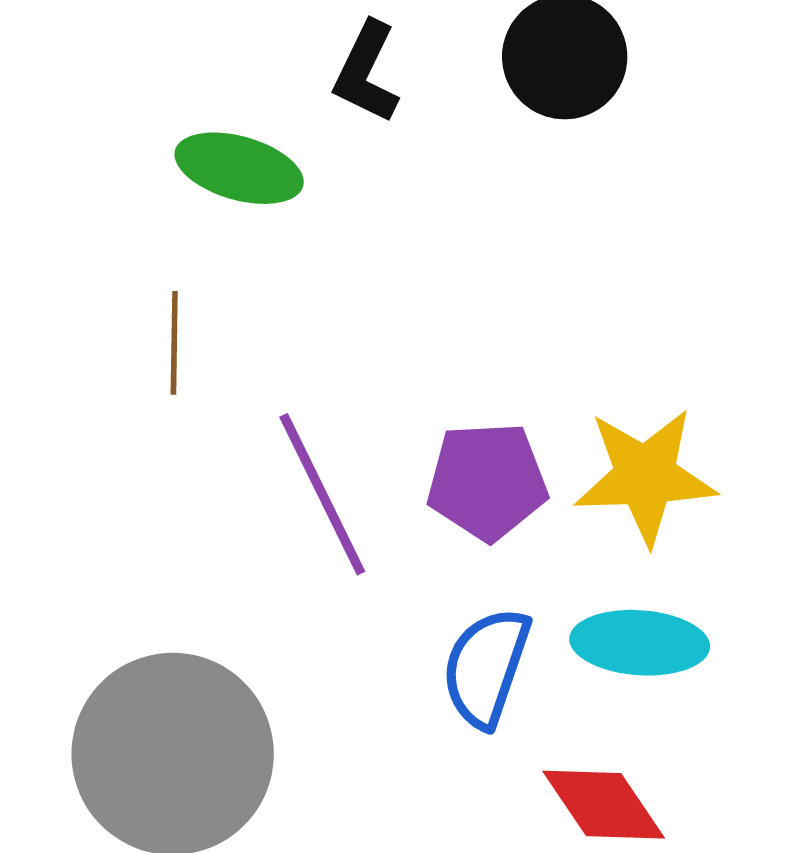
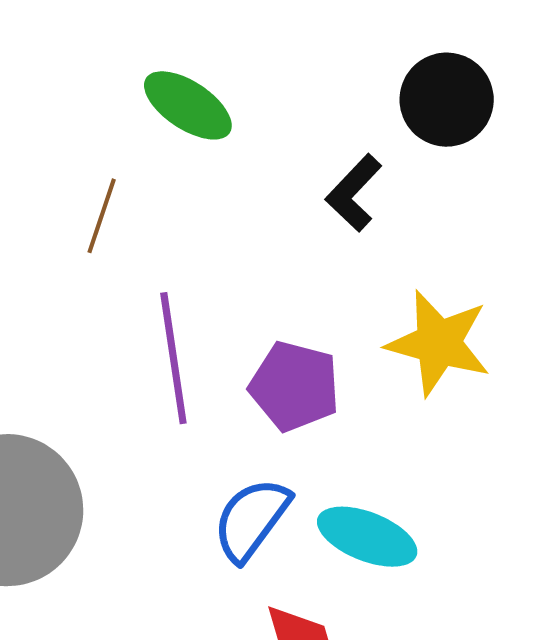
black L-shape: (366, 72) -> (354, 193), moved
yellow star: (645, 476) -> (439, 343), moved

